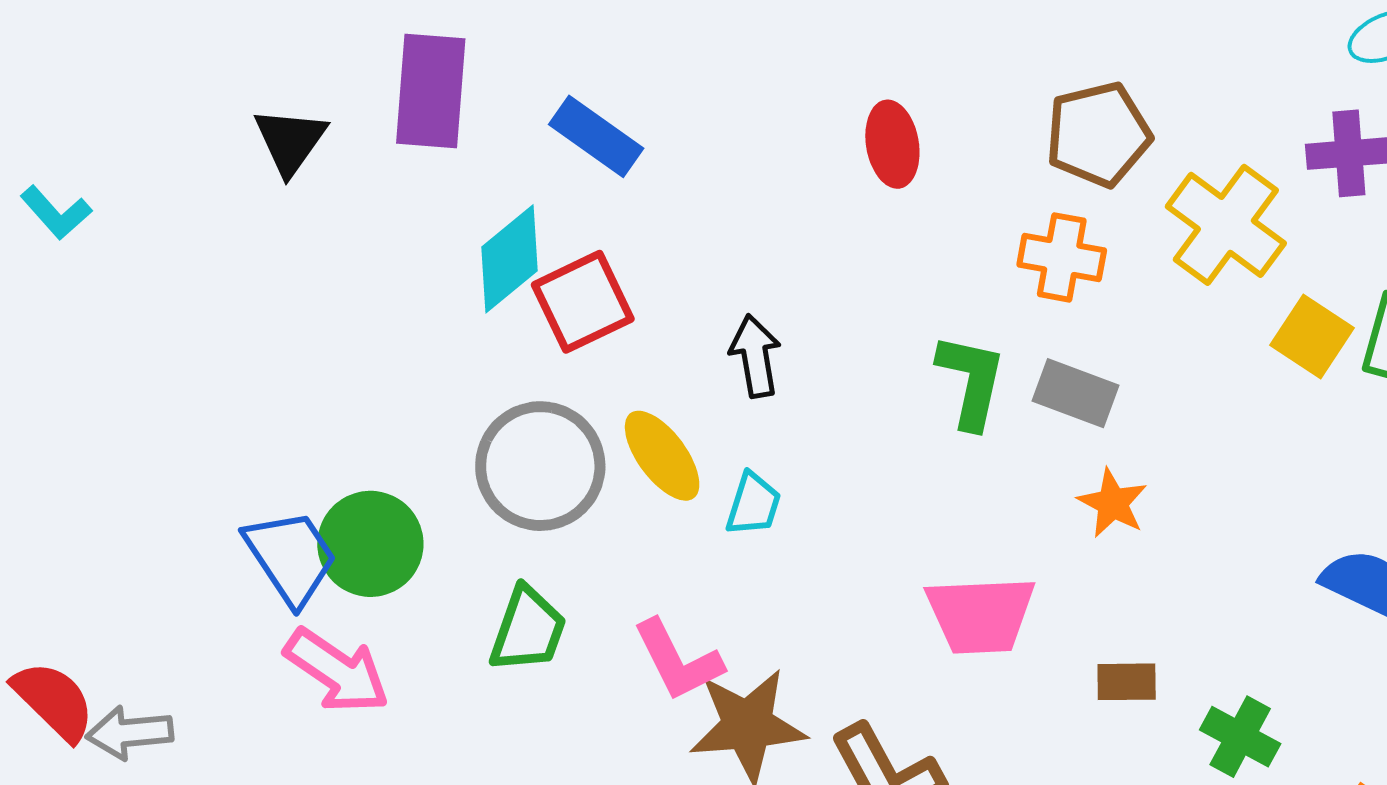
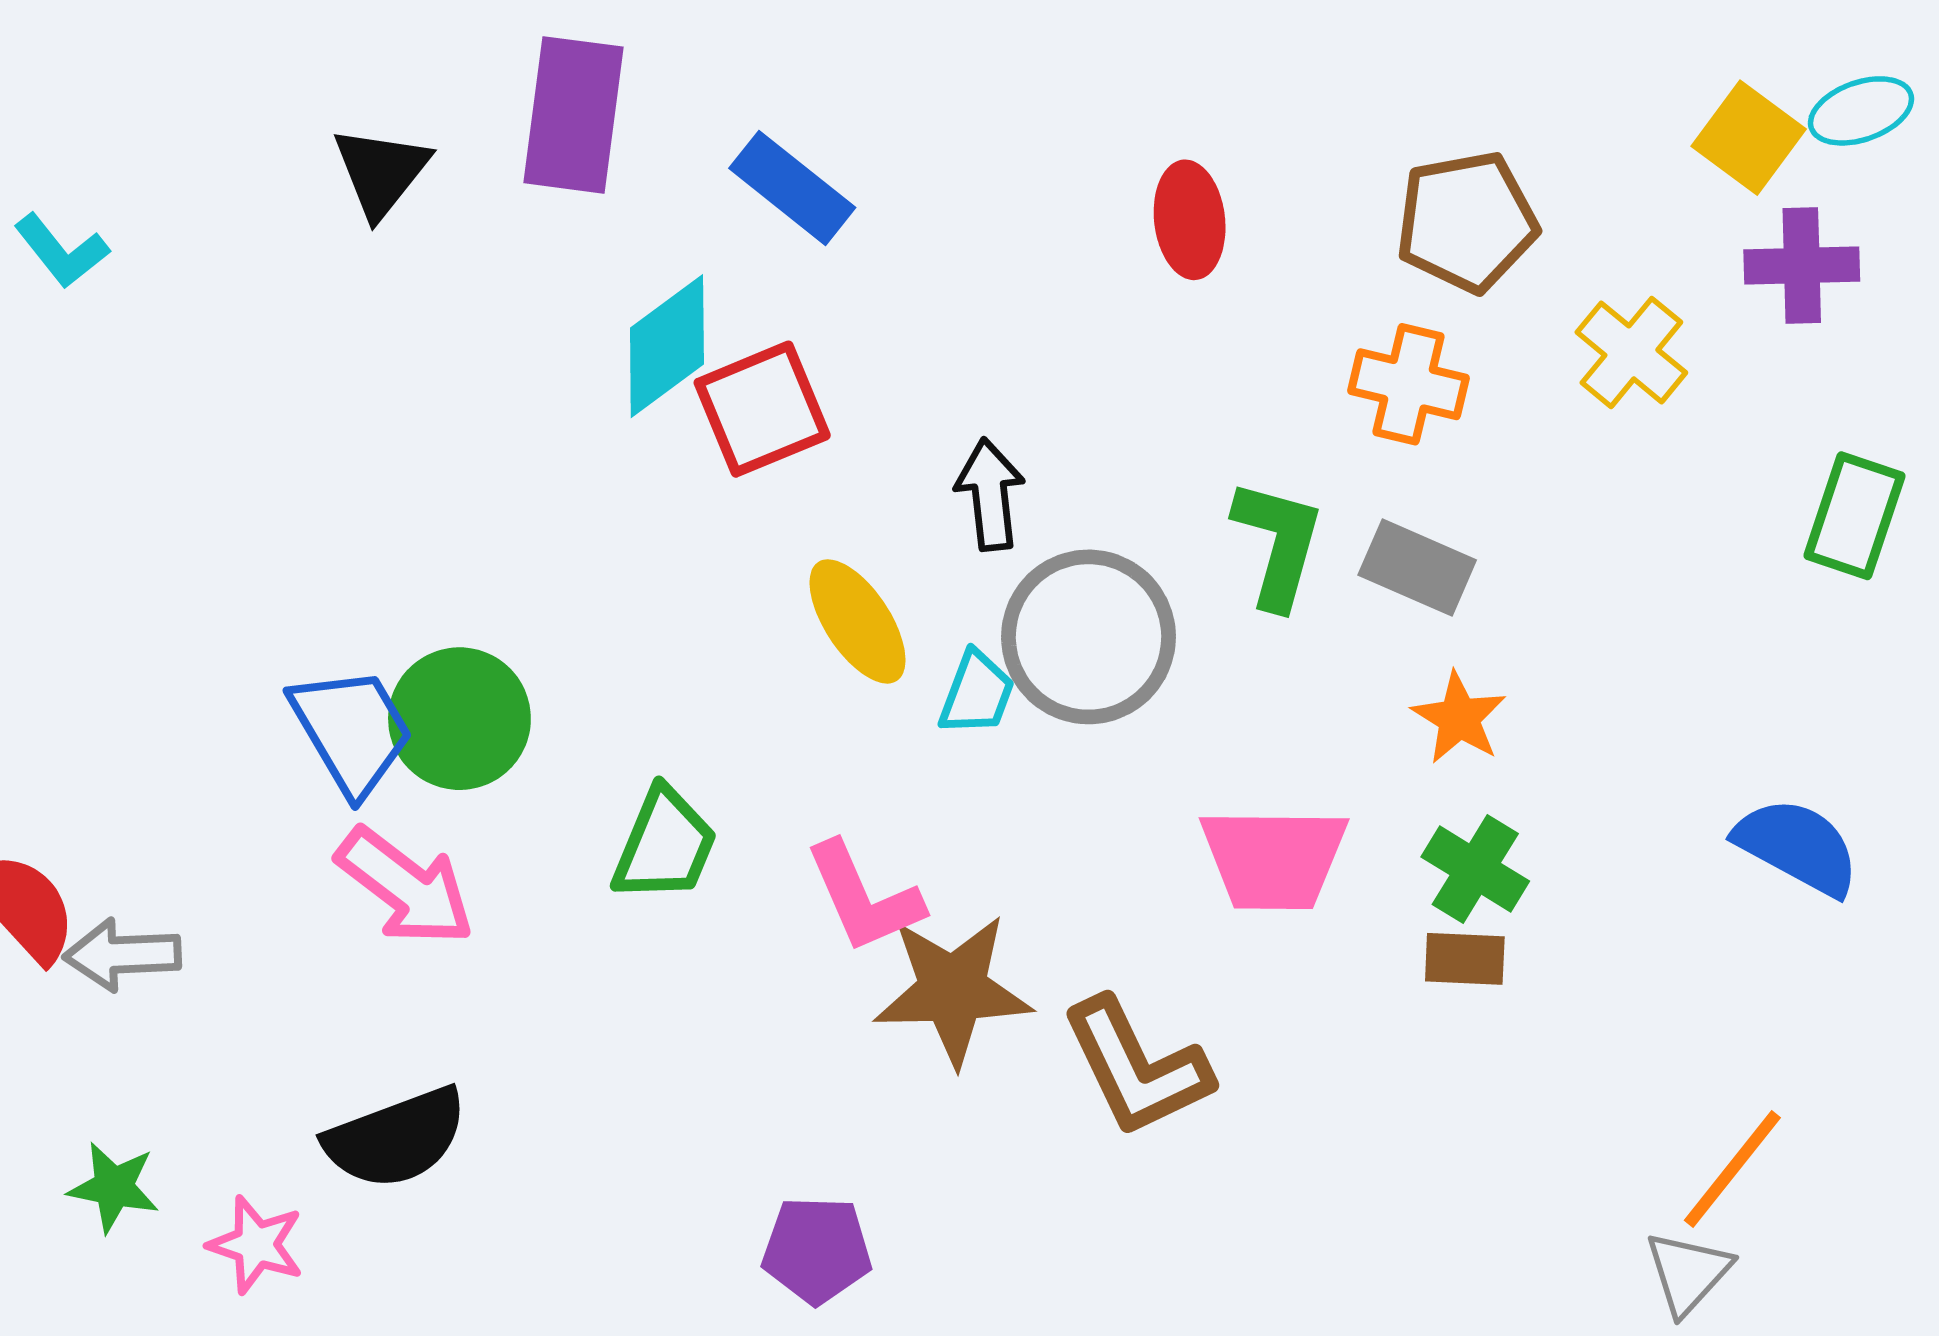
yellow cross: (1226, 225) -> (1631, 352), size x0.7
yellow square: (1312, 336) -> (1749, 138), moved
gray circle: (540, 466) -> (1089, 637), moved
green cross: (1240, 737) -> (1475, 869), moved

